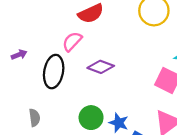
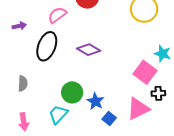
pink semicircle: (72, 41) -> (57, 15), moved

